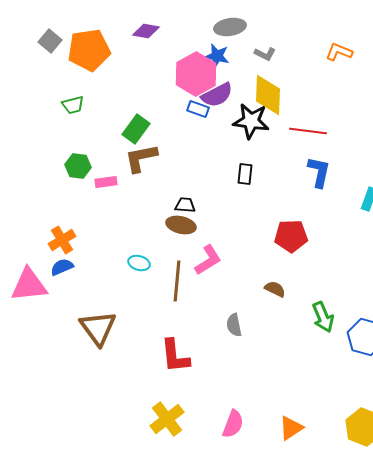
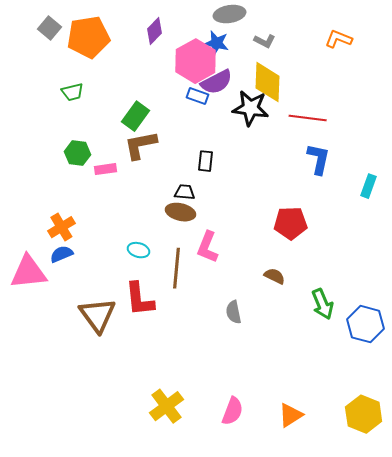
purple diamond: (146, 31) -> (155, 31), moved, turned -56
black rectangle: (245, 174) -> (206, 161), moved
pink L-shape: (208, 260) -> (208, 247), turned 144
red L-shape: (175, 356) -> (139, 299), moved

